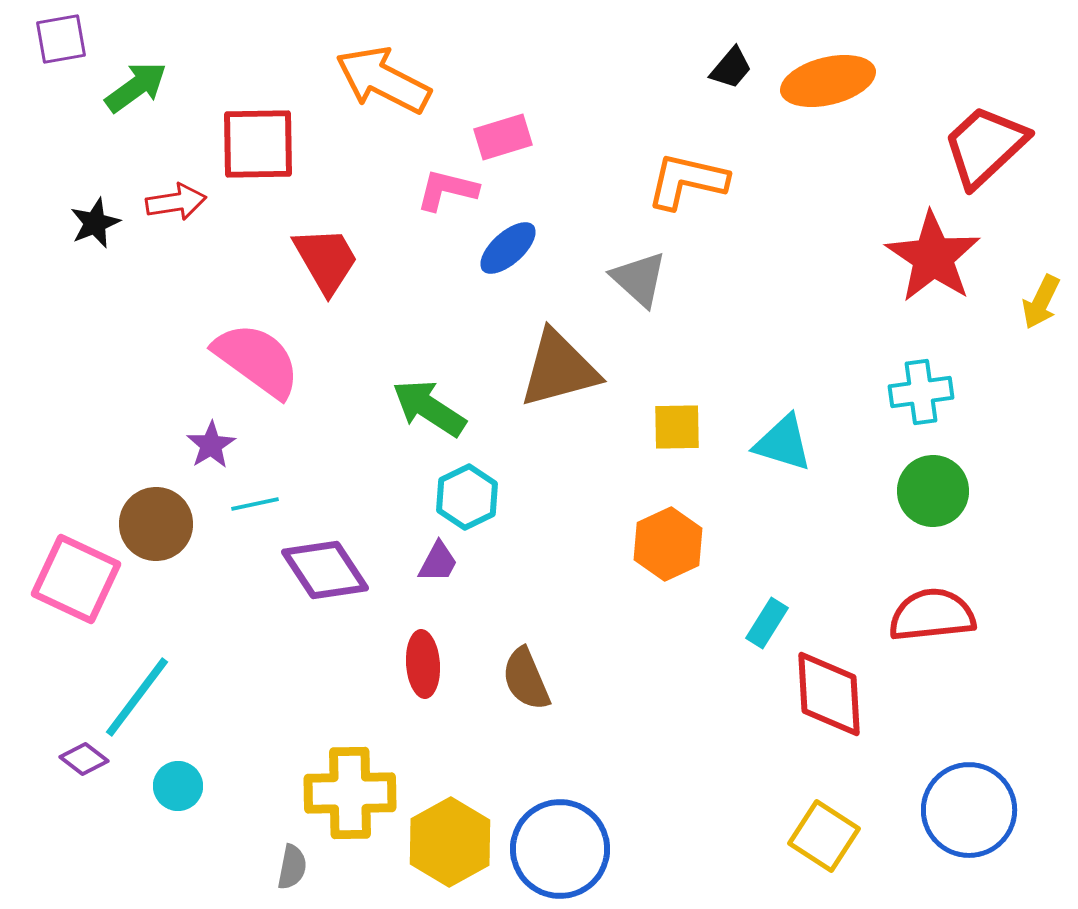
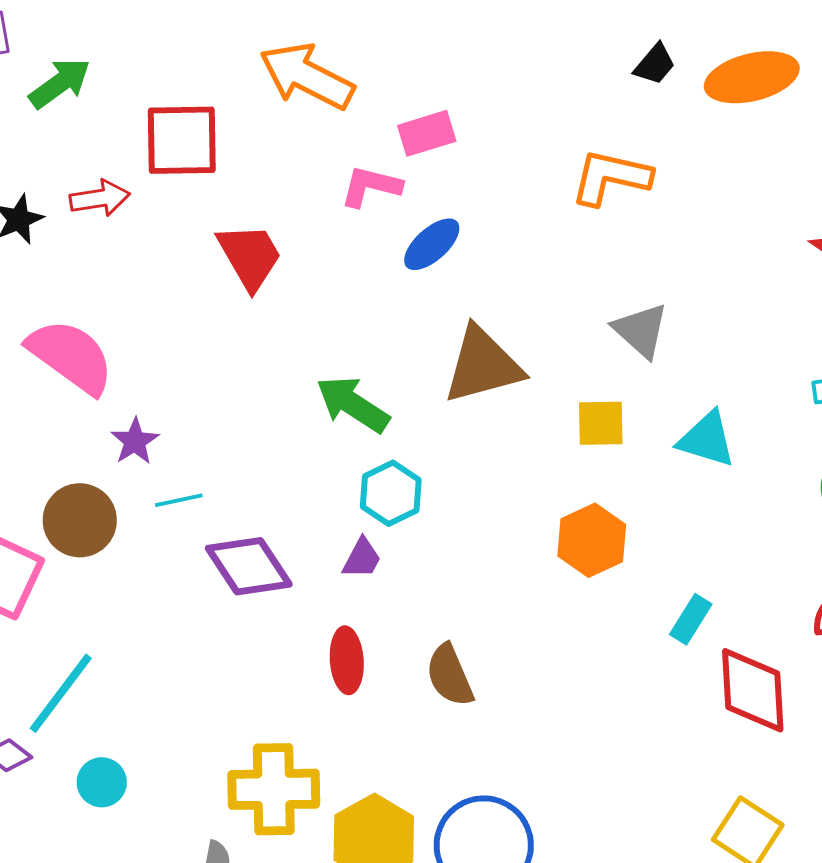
gray triangle: (639, 279) -> (641, 330), moved
pink semicircle: (257, 360) -> (71, 356), moved

